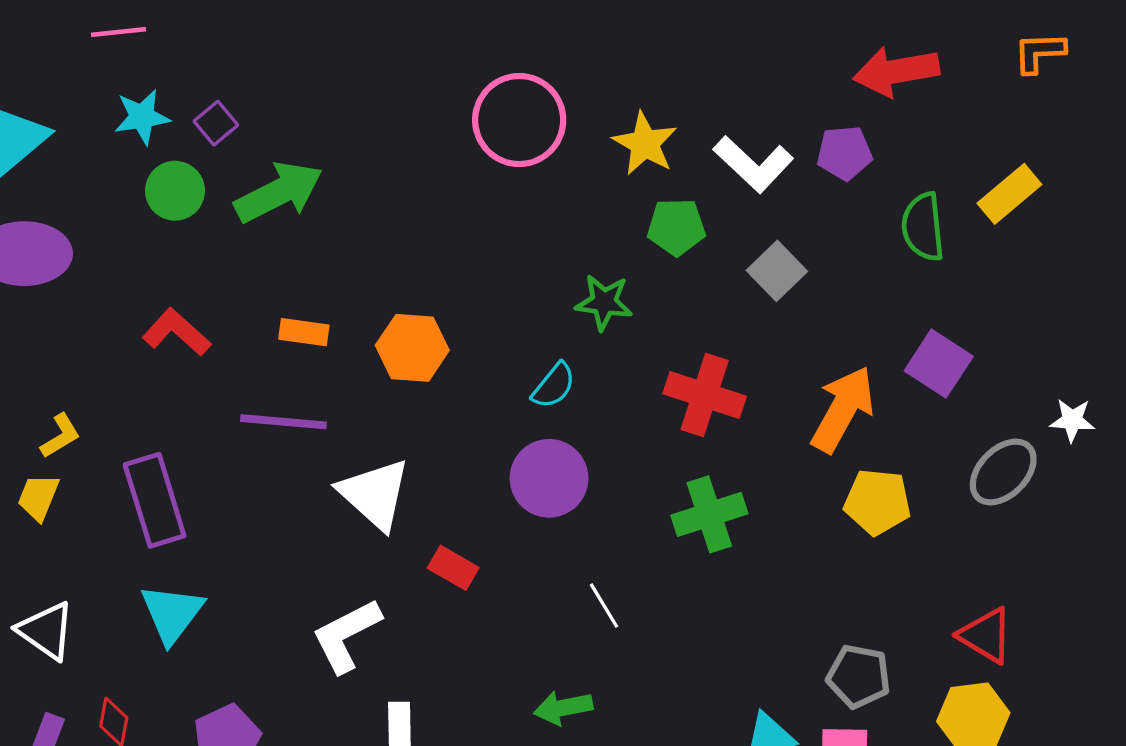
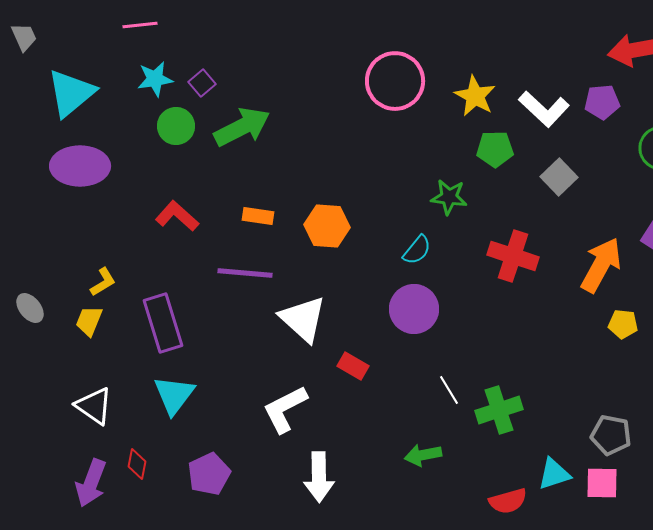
yellow pentagon: (877, 502) -> (623, 324), size x0.7
green cross: (709, 514) -> (499, 410), moved

